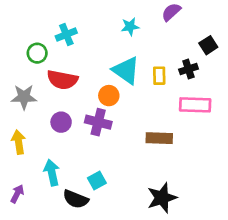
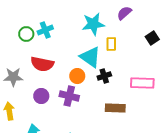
cyan star: (130, 27) -> (93, 24), size x1.6
green circle: (37, 53) -> (26, 34), moved
black cross: (188, 69) -> (104, 76), moved
yellow rectangle: (159, 76) -> (111, 44), moved

